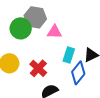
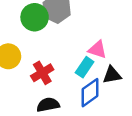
pink triangle: (54, 32) -> (97, 50), moved

